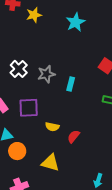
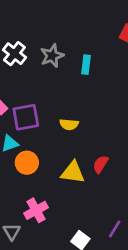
purple square: (29, 108) -> (26, 117), moved
red semicircle: (74, 136) -> (101, 164), moved

